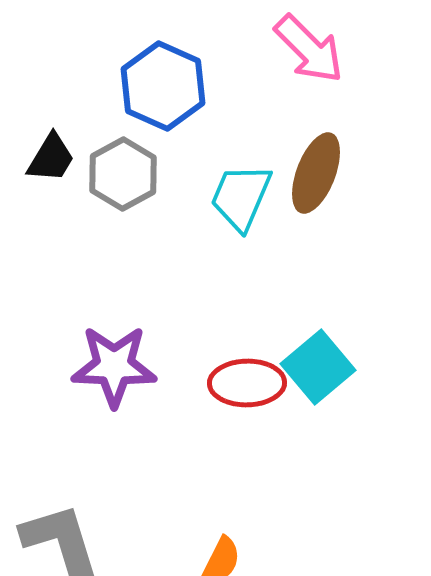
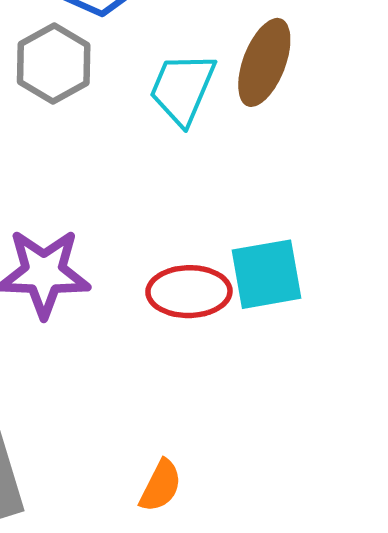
cyan square: (318, 367) -> (266, 274), turned 30

